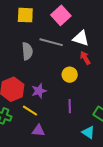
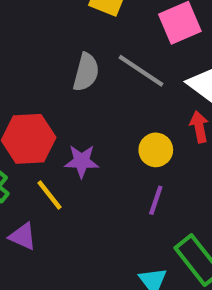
purple line: (70, 106) -> (156, 200), moved
purple triangle: (38, 130) -> (23, 236), moved

